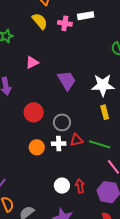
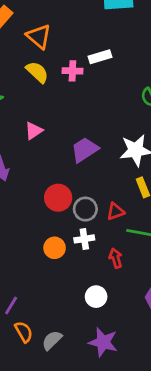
purple trapezoid: (67, 80) -> (85, 150), turned -85
red circle: (34, 112) -> (58, 198), moved
red triangle: (77, 140) -> (115, 211), moved
red arrow: (80, 186) -> (116, 258), moved

